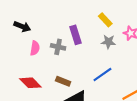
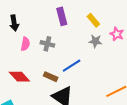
black arrow: (22, 27) -> (14, 23), turned 56
purple rectangle: (75, 35) -> (62, 16), moved
blue line: (102, 75) -> (72, 66), moved

